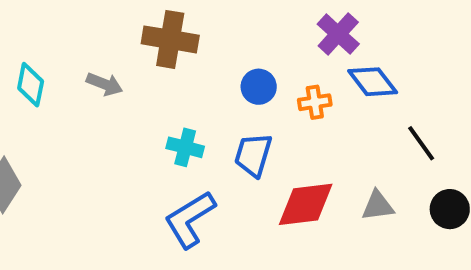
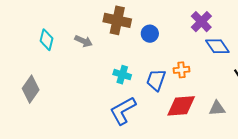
blue circle: (259, 87) -> (150, 34), moved
orange cross: (315, 102) -> (181, 70), moved

